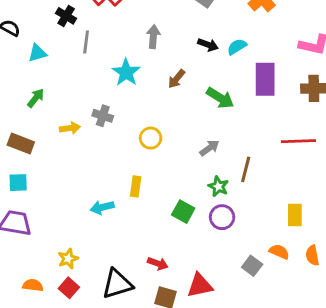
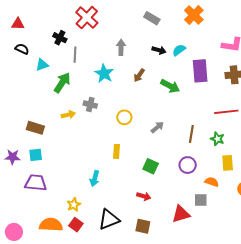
green arrow: (36, 98) -> (62, 83), moved, size x1.5
gray arrow: (209, 148) -> (157, 127), moved
green star: (218, 186) -> (217, 139), moved
cyan arrow: (102, 207) -> (95, 179), moved, turned -56
purple circle: (222, 217) -> (188, 165), moved
orange semicircle: (279, 252) -> (212, 182), moved
red arrow: (158, 264) -> (144, 196), moved
gray square: (252, 266) -> (201, 200), turned -32
orange semicircle: (33, 285) -> (51, 225), size x1.6
red triangle: (200, 285) -> (181, 214), moved

